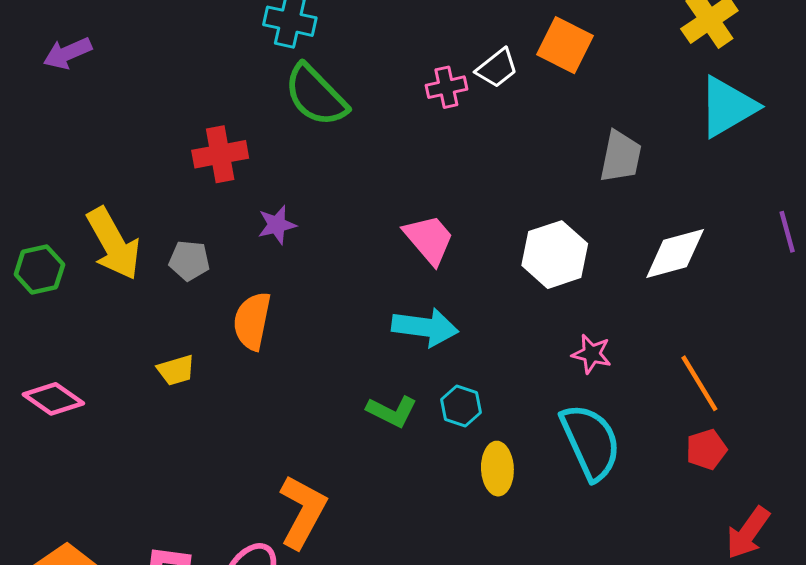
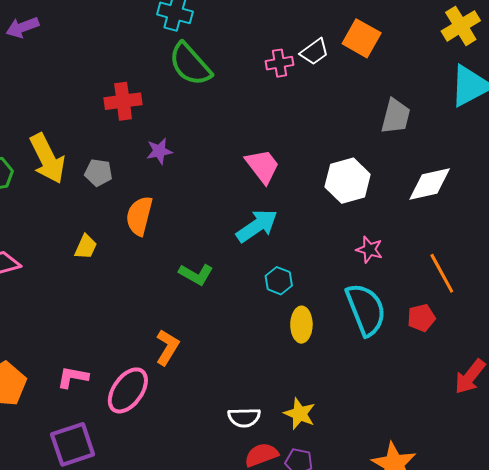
cyan arrow: (425, 327) -> (257, 226), turned -45
yellow trapezoid: (176, 370) -> (86, 247), turned -52
green L-shape: (392, 411) -> (196, 274), moved
red pentagon: (706, 449) -> (421, 318), moved
orange L-shape: (303, 512) -> (167, 347), size x0.7

